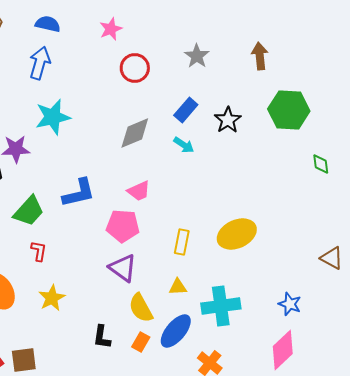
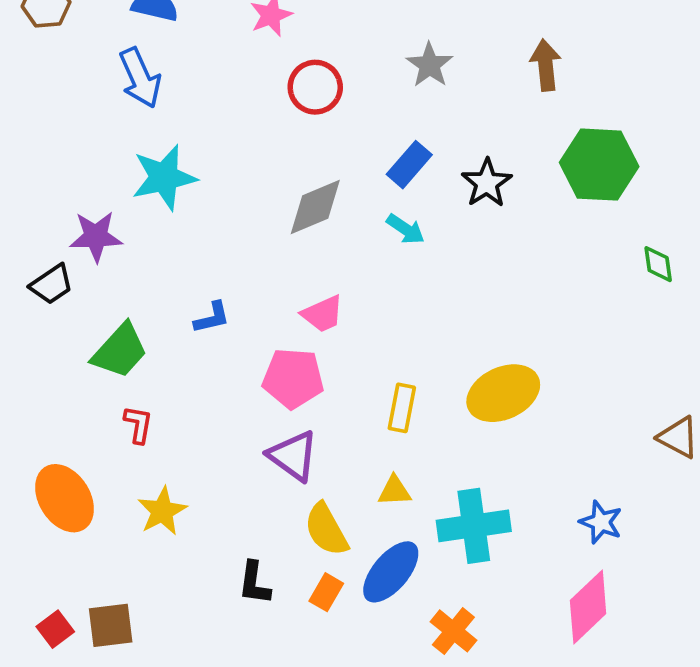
blue arrow: (40, 63) -> (140, 78), turned 140
blue L-shape: (79, 193) -> (212, 318), size x0.6

